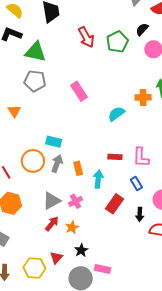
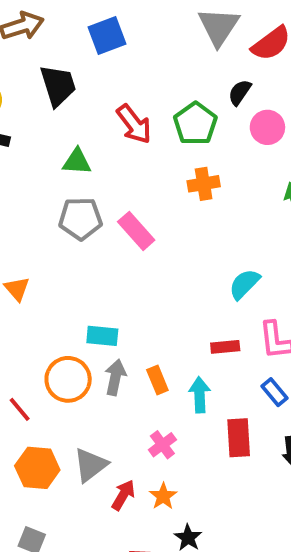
green triangle: (35, 52) -> (77, 162), moved, size x0.7
gray pentagon: (35, 81) -> (81, 219), moved
orange cross: (143, 97) -> (204, 184), moved
cyan semicircle: (116, 114) -> (244, 284), moved
gray triangle: (52, 201) -> (90, 465), moved
red rectangle: (115, 204) -> (239, 438), turned -30

